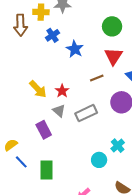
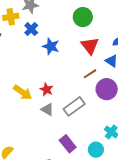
blue cross: (53, 35) -> (31, 29), moved
brown line: (97, 78) -> (90, 74), moved
purple rectangle: (44, 130) -> (68, 144), moved

